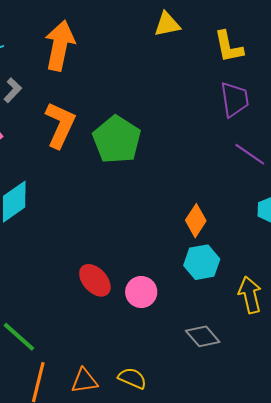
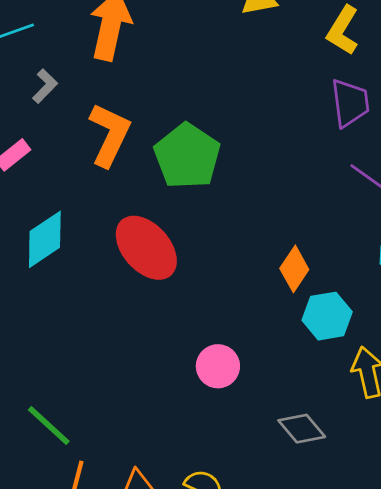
yellow L-shape: (229, 47) -> (343, 30), turned 42
cyan hexagon: (202, 262) -> (327, 316), moved
red ellipse: (95, 280) -> (146, 248), moved, size x1.4

